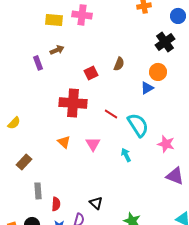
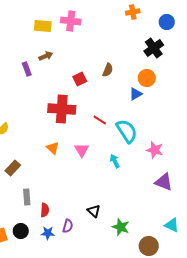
black triangle: (96, 203) -> (94, 211), moved

